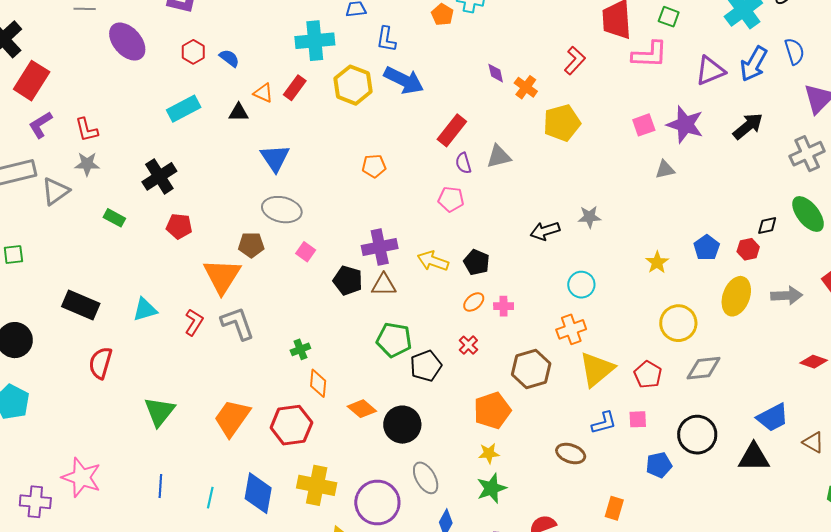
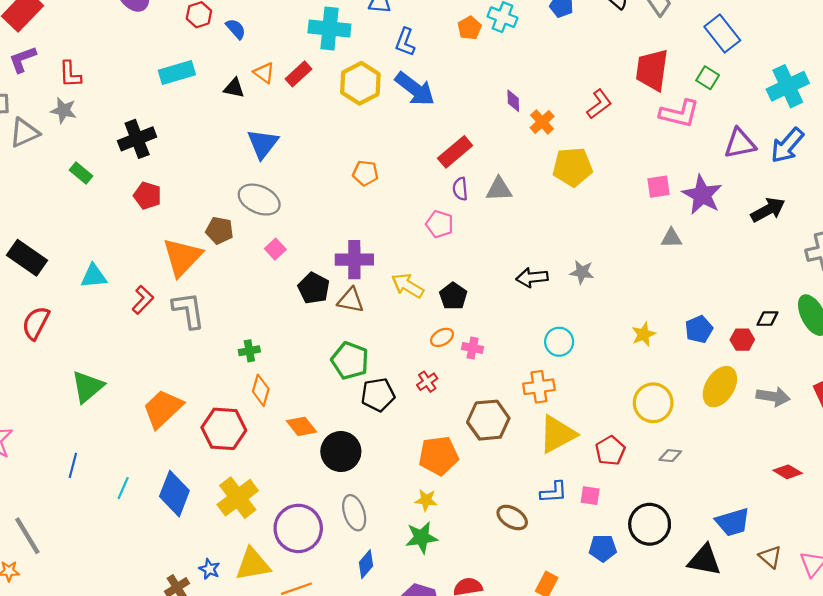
gray diamond: (704, 368) -> (670, 456), size x0.6
yellow cross: (317, 485) -> (238, 498), turned 30

